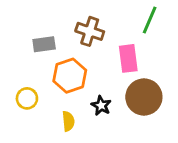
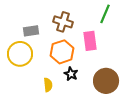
orange hexagon: (70, 76) -> (62, 52), moved
brown circle: (144, 97) -> (106, 81), moved
yellow circle: (27, 98) -> (20, 54), moved, size x1.6

